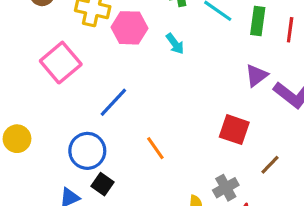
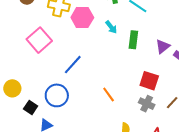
green rectangle: (258, 21) -> (133, 40), moved
orange line: (155, 148) -> (109, 95), moved
black square: (102, 184) -> (31, 108), moved
gray cross: (226, 188) -> (147, 104), moved, turned -35

